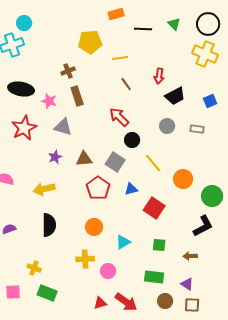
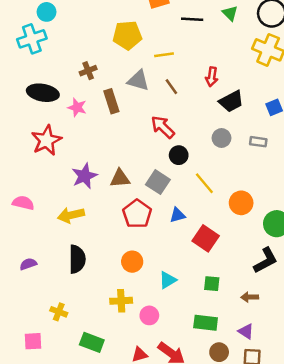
brown cross: (68, 71) -> (88, 71), moved
gray triangle: (63, 127) -> (138, 80), moved
purple star: (55, 157) -> (84, 176), size x1.5
green rectangle: (47, 293) -> (92, 342), moved

